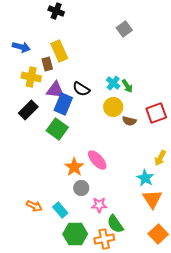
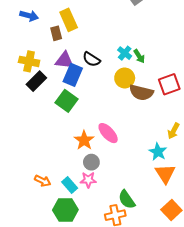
yellow cross: (31, 77) -> (29, 61), moved
brown semicircle: (129, 121) -> (141, 93), size x1.6
pink star: (99, 205) -> (88, 180), moved
green hexagon: (75, 234) -> (65, 210), moved

